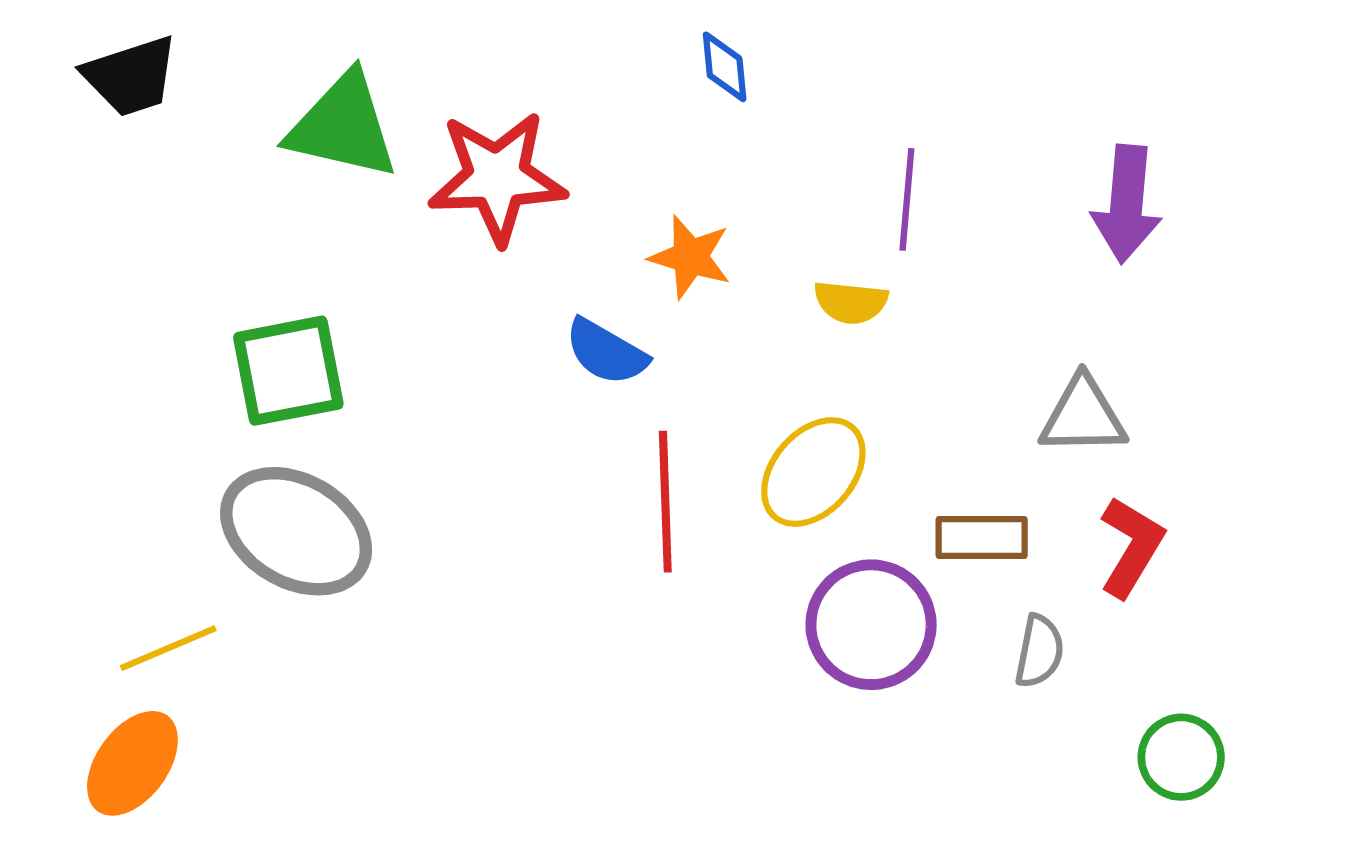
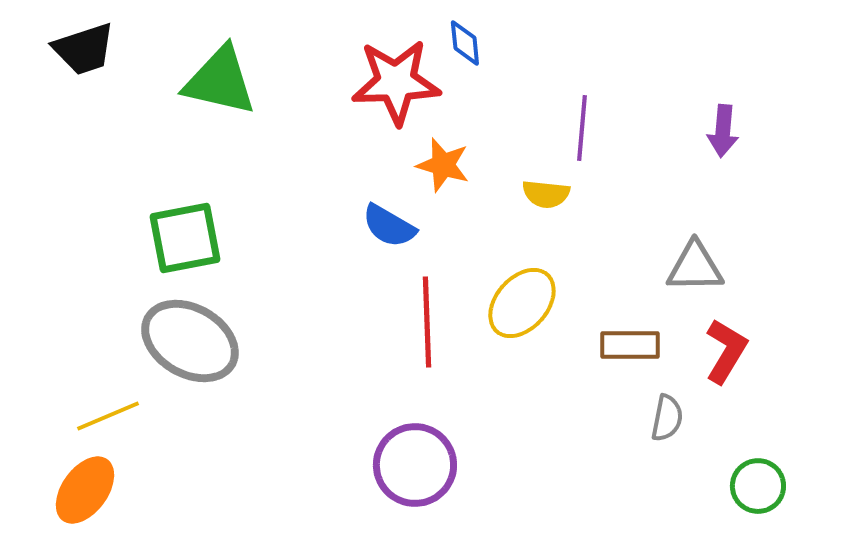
red star: (497, 178) -> (396, 82), moved
purple arrow: (1127, 204) -> (723, 131), size x0.7
purple circle: (871, 625) -> (415, 465), moved

